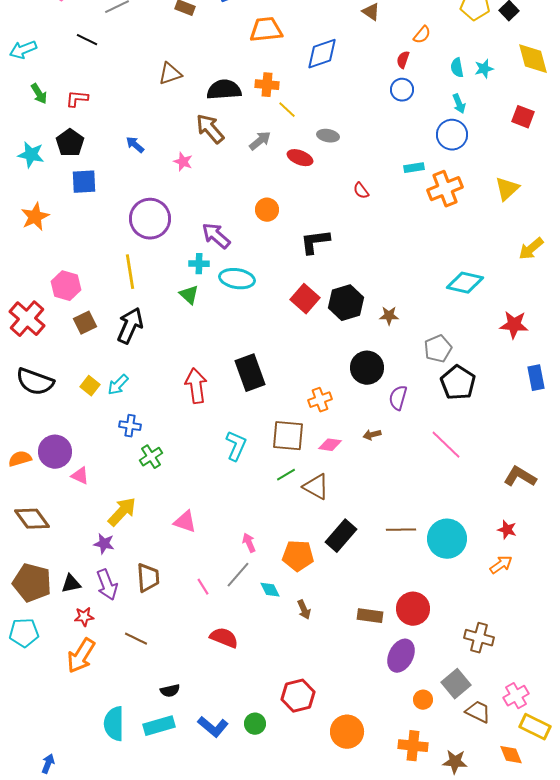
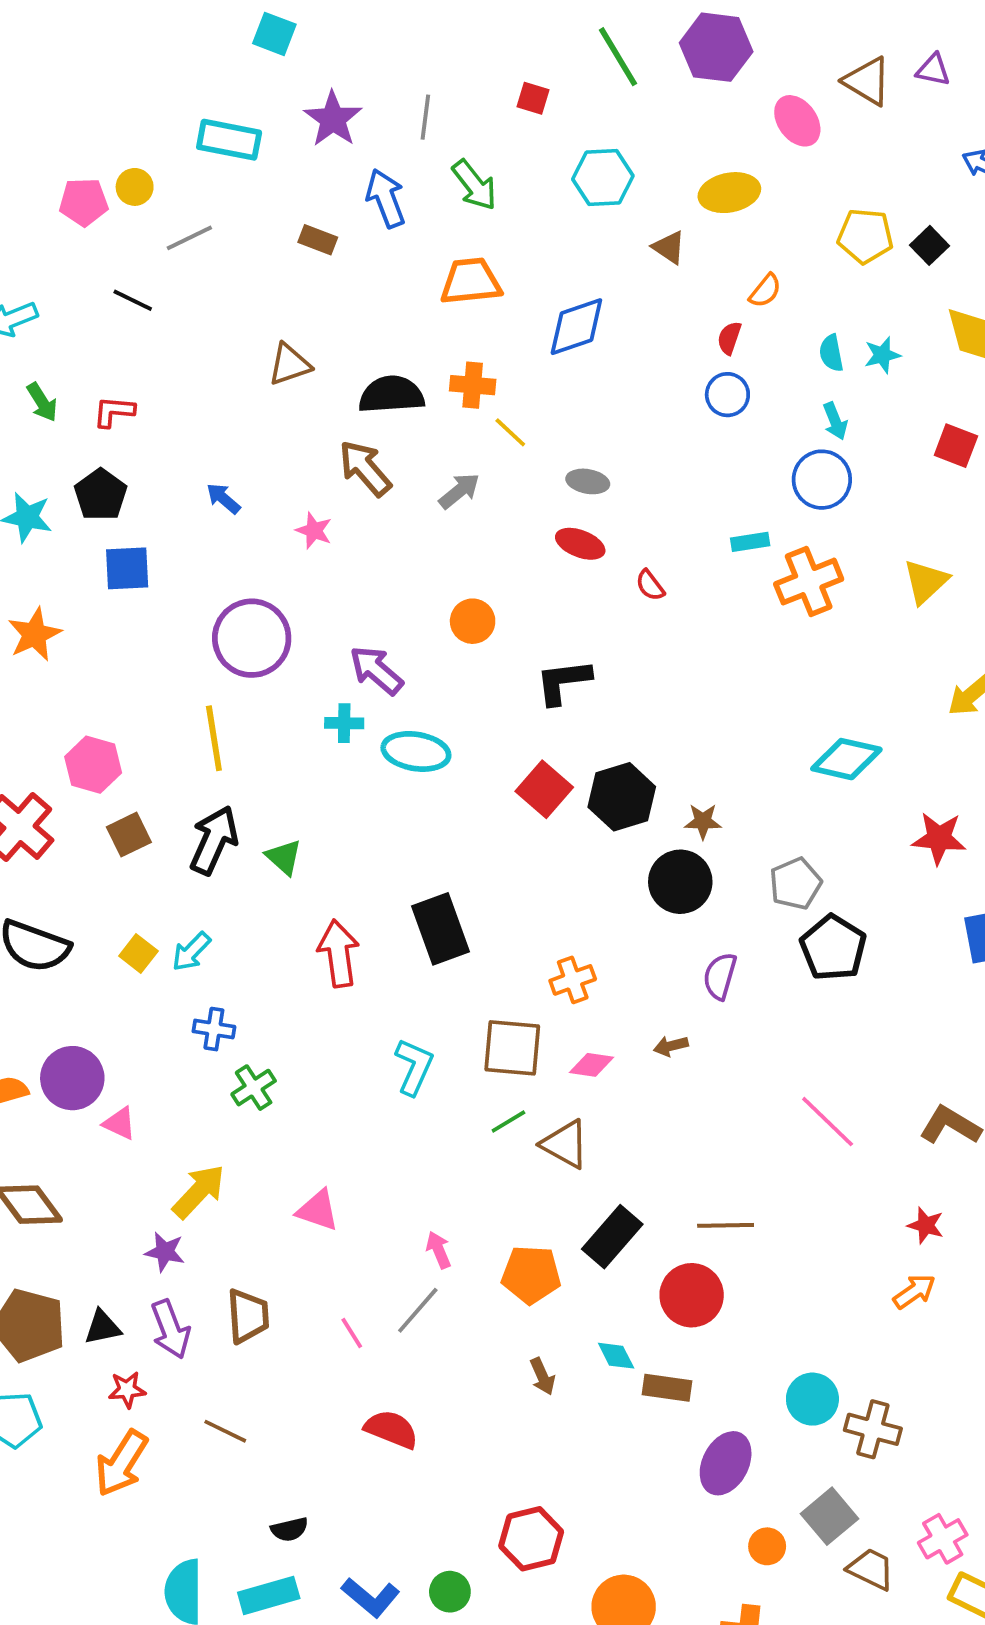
red ellipse: (300, 158) -> (580, 544), moved
green triangle: (189, 295) -> (284, 857), moved
black circle: (367, 368) -> (680, 882), moved
pink line: (446, 445) -> (828, 1122), moved
cyan circle: (447, 539) -> (812, 1399), moved, size x0.7
cyan diamond: (270, 590) -> (616, 1356), moved
red circle: (413, 609) -> (692, 1295), moved

